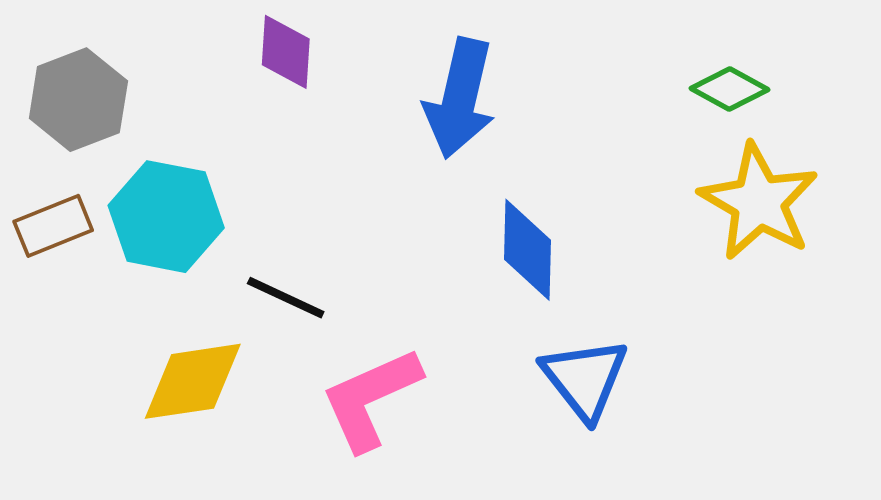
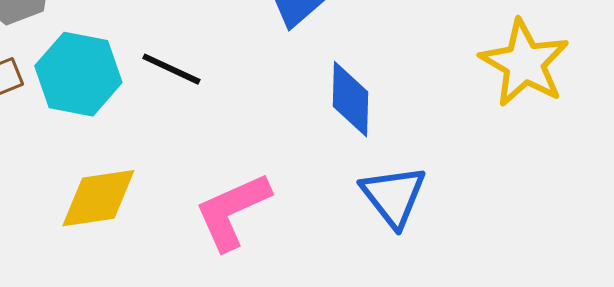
black line: (286, 298) -> (171, 69), moved

